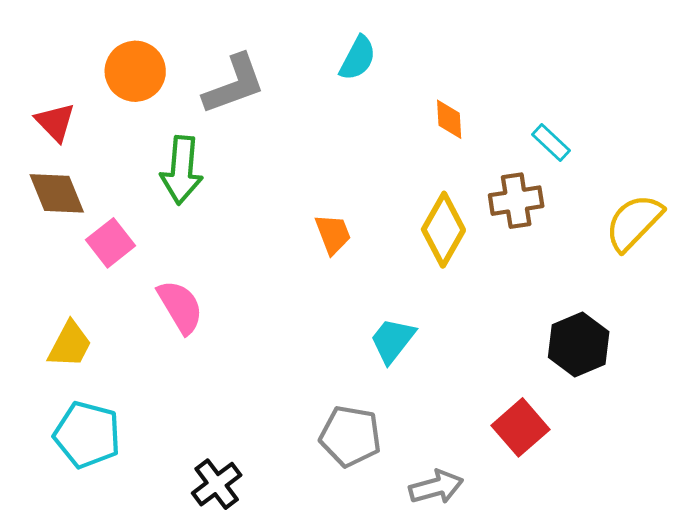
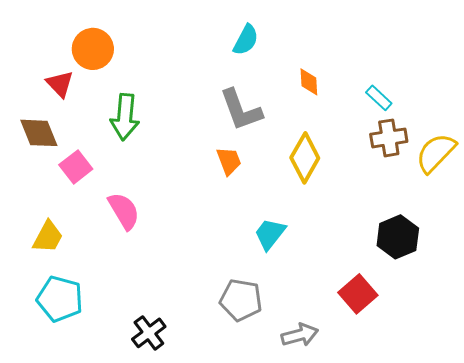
gray L-shape: (234, 84) -> (241, 110), moved, turned 90
red triangle: (55, 122) -> (60, 84), moved
brown cross: (516, 201) -> (389, 138), moved

